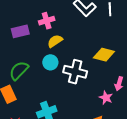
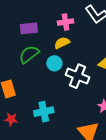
pink cross: (47, 21) -> (66, 22), moved
green semicircle: (19, 71) -> (29, 54), moved

